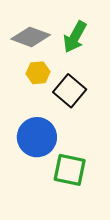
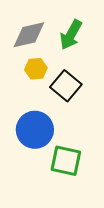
gray diamond: (31, 37) -> (29, 35), turned -33

